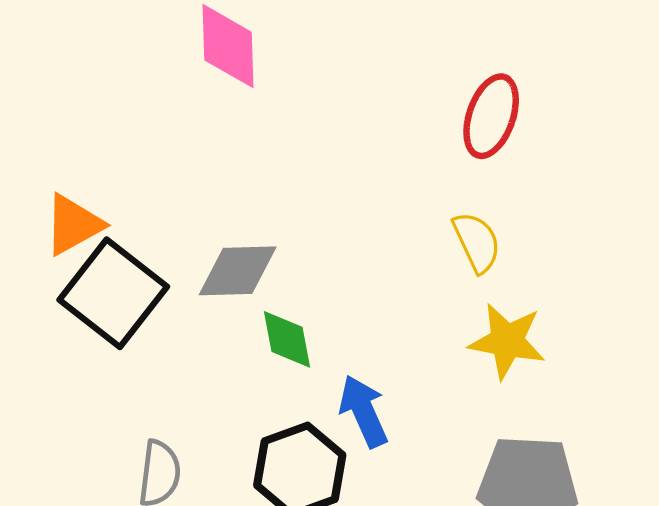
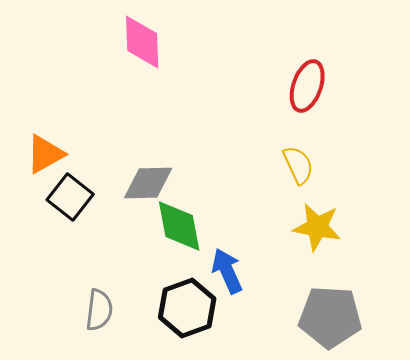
black square: (113, 293) -> (70, 197), size x0.7
green diamond: (287, 339) -> (179, 226), size x1.4

